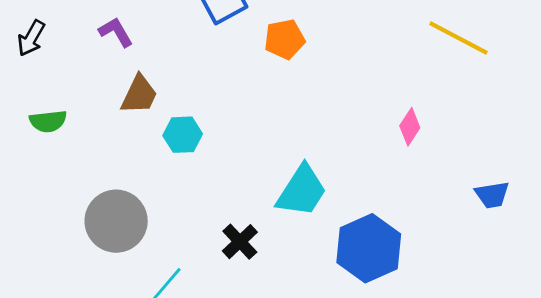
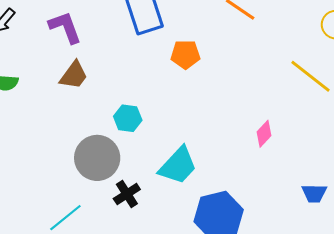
purple L-shape: (116, 32) -> (65, 27), size x1.4
cyan hexagon: (183, 135) -> (128, 118), moved
gray circle: (116, 221) -> (97, 158), moved

